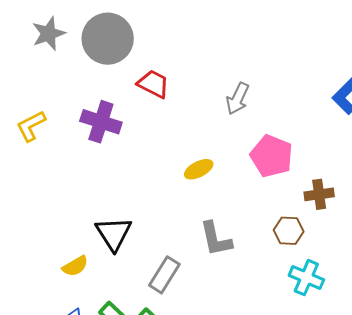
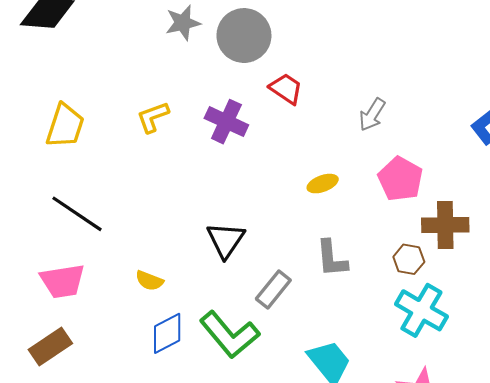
brown cross: (319, 194) -> (445, 225), size x1.5
yellow semicircle: (75, 266) -> (149, 281), moved, turned 44
cyan cross: (306, 278) -> (421, 310), size x1.4

